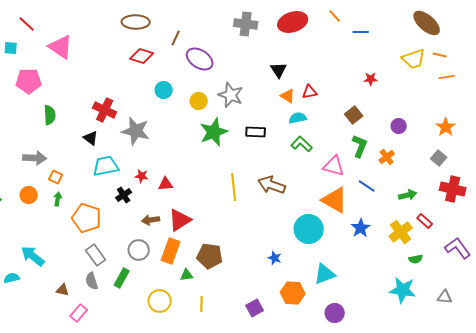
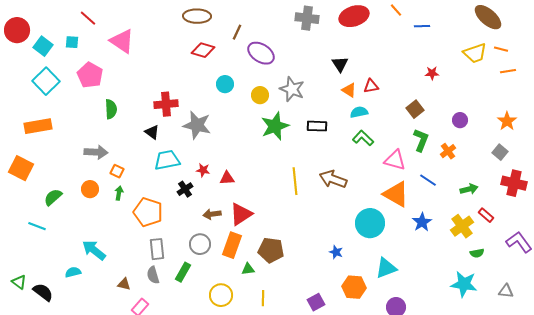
pink pentagon: (29, 81) -> (90, 75), turned 30
red cross: (105, 110) -> (166, 104), turned -30
gray rectangle: (96, 255) -> (157, 249), turned 30

